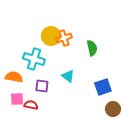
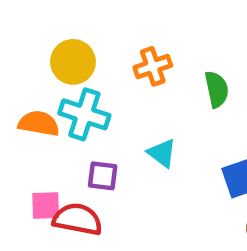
yellow circle: (51, 36) -> (73, 62), moved
orange semicircle: (14, 77) -> (39, 123), moved
red semicircle: (31, 105) -> (78, 219), size x1.5

